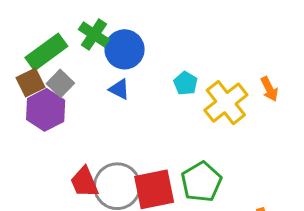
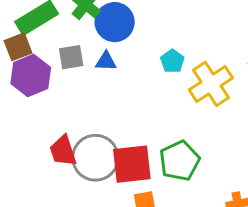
gray square: (60, 83) -> (71, 57), moved, turned 32
blue triangle: (119, 89) -> (106, 61), turned -30

